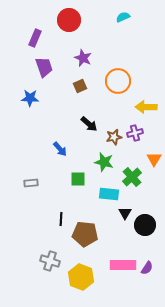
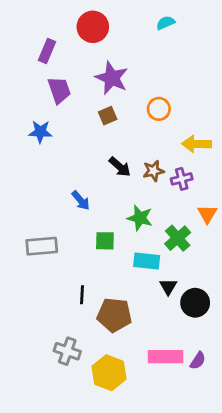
purple star: (83, 58) -> (112, 78), size x1.4
orange circle: (118, 81) -> (159, 109), size x0.7
brown star: (114, 137) -> (153, 171), moved
gray rectangle: (31, 183) -> (42, 246), size x1.6

